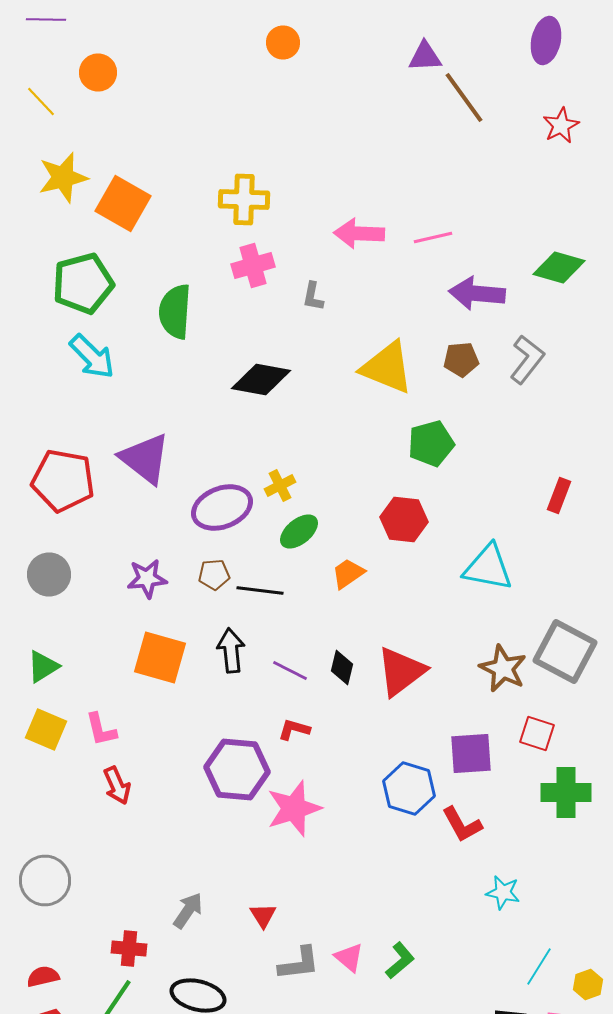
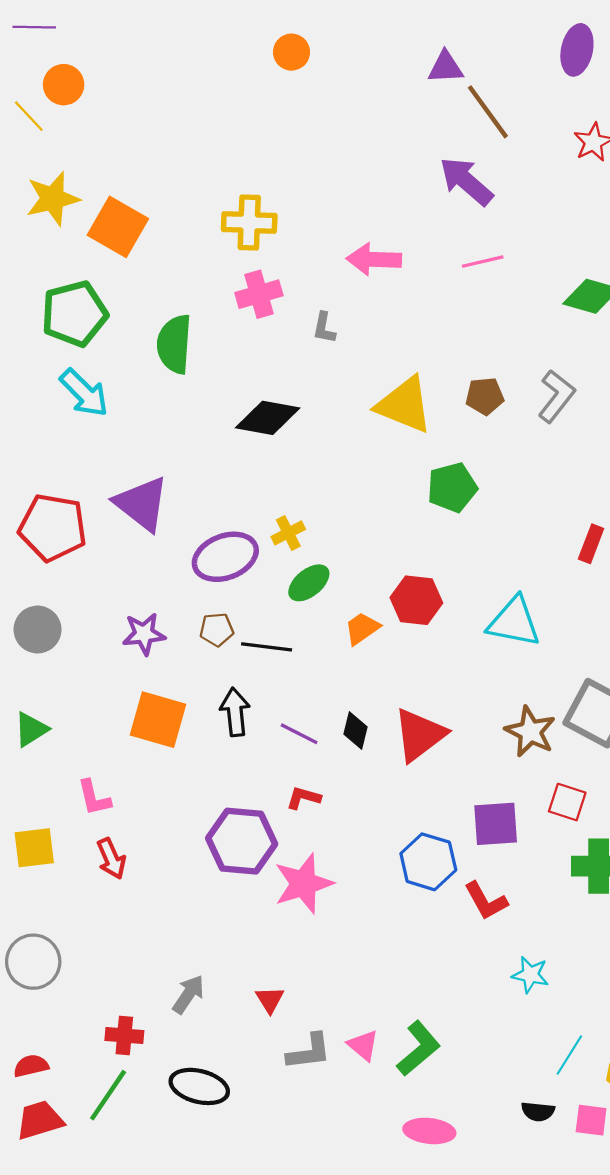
orange circle: (98, 72) -> (64, 85), moved
pink line: (433, 238) -> (483, 262), moved
purple arrow: (477, 294) -> (466, 181), moved, turned 36
red hexagon: (404, 520) -> (416, 600), moved
yellow square: (46, 730) -> (34, 848), moved, turned -30
green L-shape: (400, 960) -> (419, 1048), size x1.4

